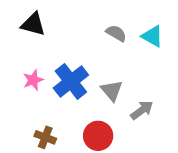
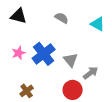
gray semicircle: (116, 33) -> (62, 18), moved
red circle: (98, 136) -> (73, 90), moved
brown cross: (45, 137) -> (27, 91), turned 32

